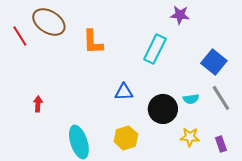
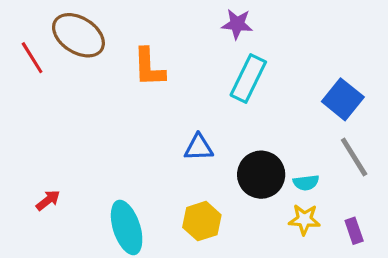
purple star: (180, 15) -> (237, 24), moved
cyan semicircle: (191, 99) -> (306, 183), moved
red arrow: (38, 104) -> (48, 200), moved, turned 49

